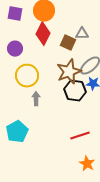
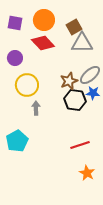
red diamond: (43, 34) -> (43, 43), turned -70
gray triangle: (82, 34) -> (82, 43), size x1.6
brown square: (68, 43) -> (74, 27), moved, turned 35
brown star: (69, 72) -> (69, 81), size x0.7

